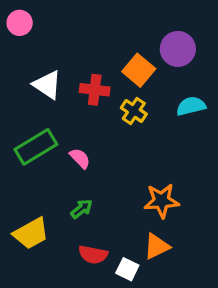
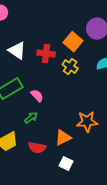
green arrow: (82, 209) -> (31, 118), moved
orange triangle: (157, 246) -> (63, 138), moved
red semicircle: (93, 255) -> (37, 148), moved

